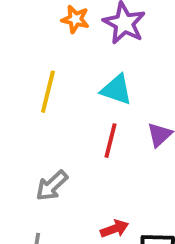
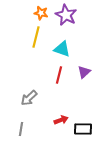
yellow line: (48, 92) -> (36, 37), moved

